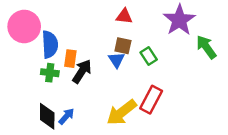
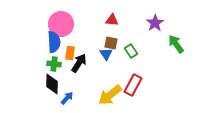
purple star: (179, 20) -> (155, 23), size x0.7
pink circle: (24, 26) -> (61, 24), moved
black diamond: (47, 116) -> (52, 84), moved

